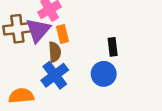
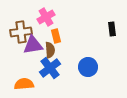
purple triangle: (38, 30) -> (33, 45), moved, turned 40
black rectangle: (113, 47) -> (112, 29), moved

